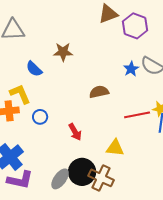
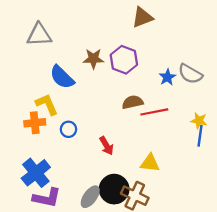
purple hexagon: (135, 26) -> (124, 60), moved
blue semicircle: (34, 69) -> (62, 77), size x1.4
red line: (137, 115) -> (154, 112), moved

